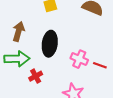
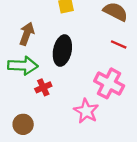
pink cross: (79, 59) -> (109, 83), moved, size x1.4
red line: (100, 65) -> (119, 44), moved

